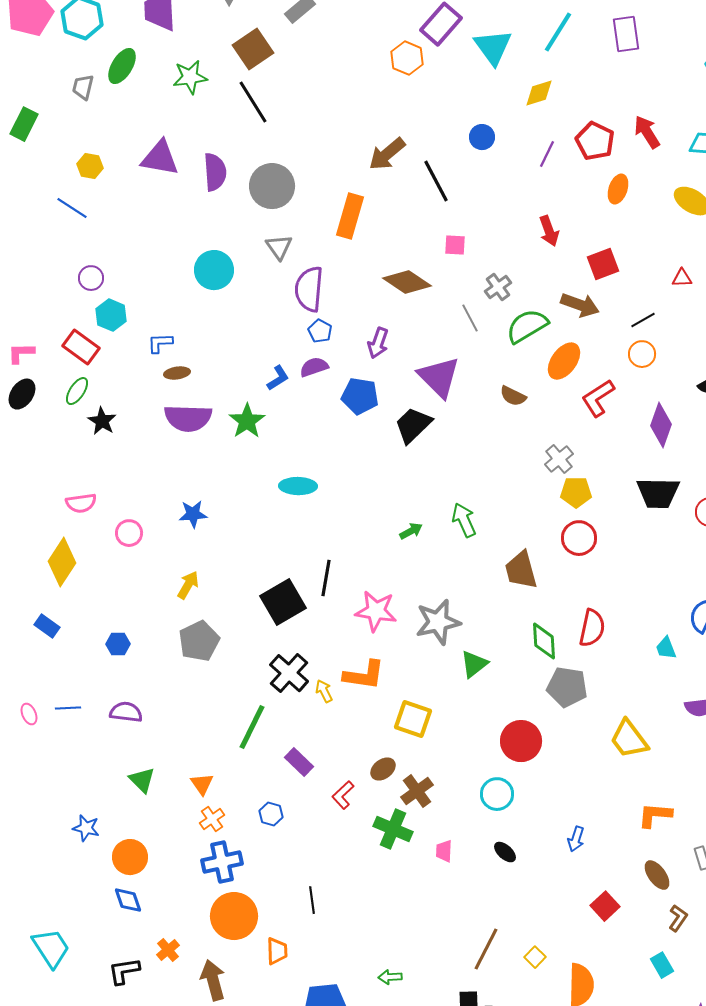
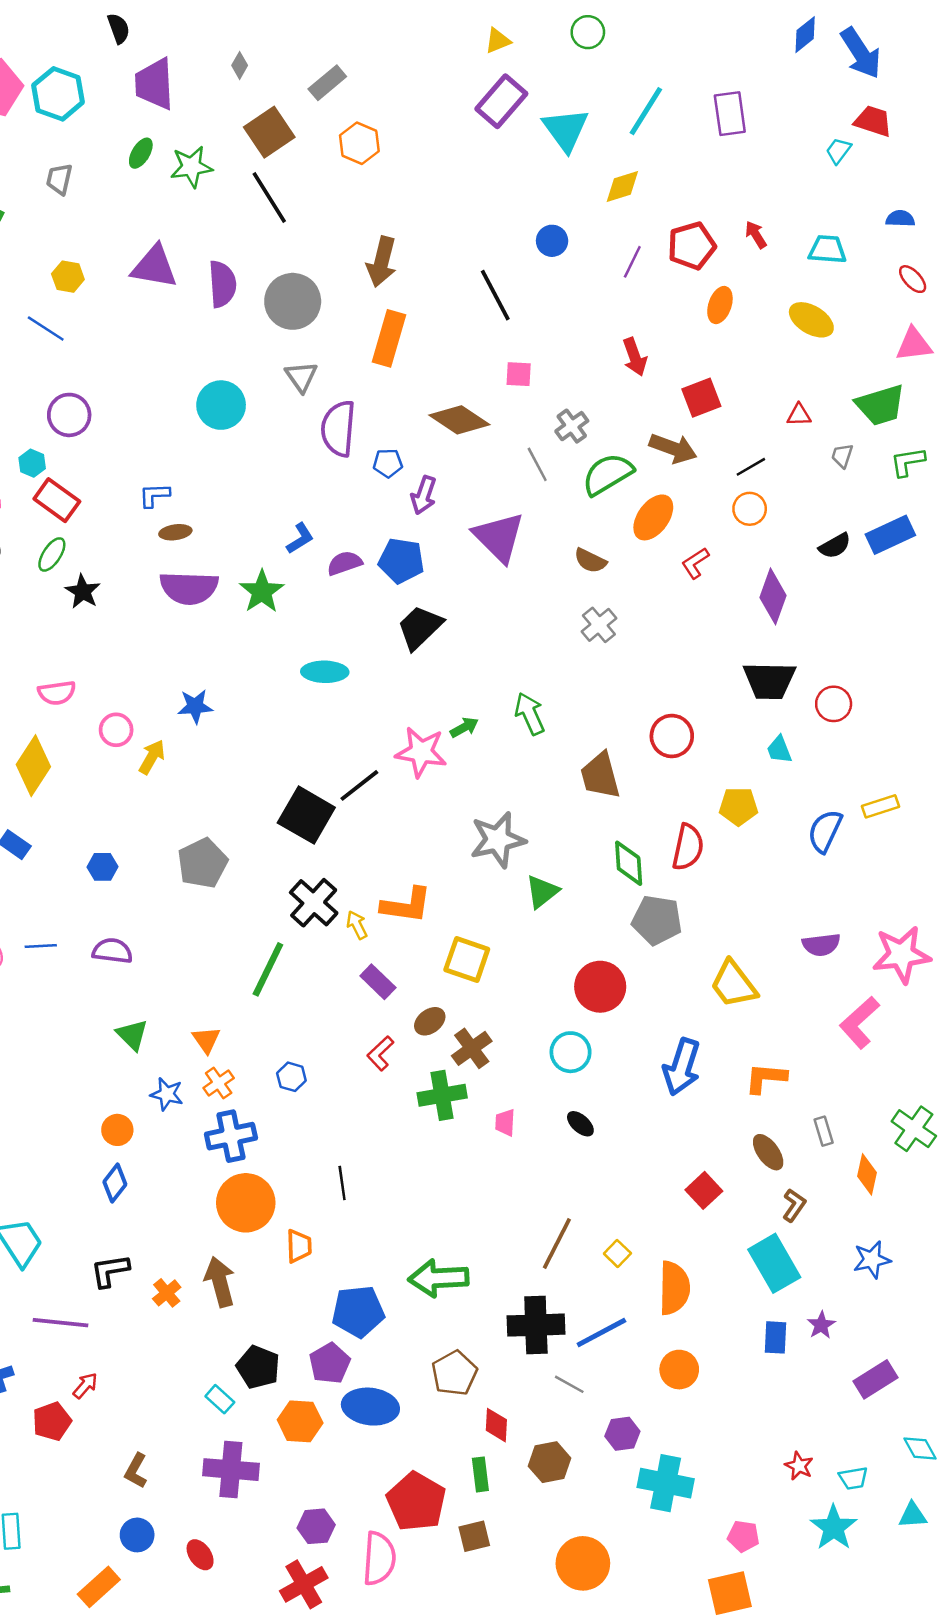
orange hexagon: (407, 58) -> (359, 143), moved
green ellipse: (122, 66) -> (141, 153), moved, size x0.7
red arrow: (647, 132) -> (756, 235), size x0.7
red pentagon: (595, 141) -> (692, 246), turned 30
brown arrow: (387, 154) -> (382, 262), moved, turned -36
purple circle: (91, 278) -> (69, 415), size x1.4
cyan hexagon: (111, 315) -> (32, 463), moved, size x0.7
blue pentagon: (320, 331) -> (388, 463), moved, turned -30
purple semicircle: (314, 367) -> (345, 563), moved
red L-shape: (598, 398) -> (695, 563), size x0.7
black trapezoid: (413, 425) -> (420, 627), moved
gray cross: (559, 459) -> (599, 625), moved
yellow pentagon: (576, 492) -> (738, 806), moved
black line: (326, 578) -> (359, 785), turned 42
yellow arrow: (188, 585) -> (152, 757), moved
black square: (283, 602) -> (306, 815), turned -30
pink star: (376, 611) -> (421, 752), moved
cyan trapezoid: (666, 648) -> (779, 750), moved
purple rectangle: (299, 762) -> (378, 982), moved
blue star: (86, 828) -> (167, 1094), moved
green cross: (393, 829) -> (442, 1095), turned -33
blue arrow: (576, 839) -> (682, 1067), moved, size x1.8
orange circle: (130, 857) -> (117, 1130), size x0.7
blue diamond: (128, 900) -> (115, 1183), turned 56
orange cross: (168, 950) -> (167, 1293), moved
cyan rectangle: (662, 965) -> (774, 1263), size x1.8
green arrow: (390, 977) -> (438, 1278), size x2.0

